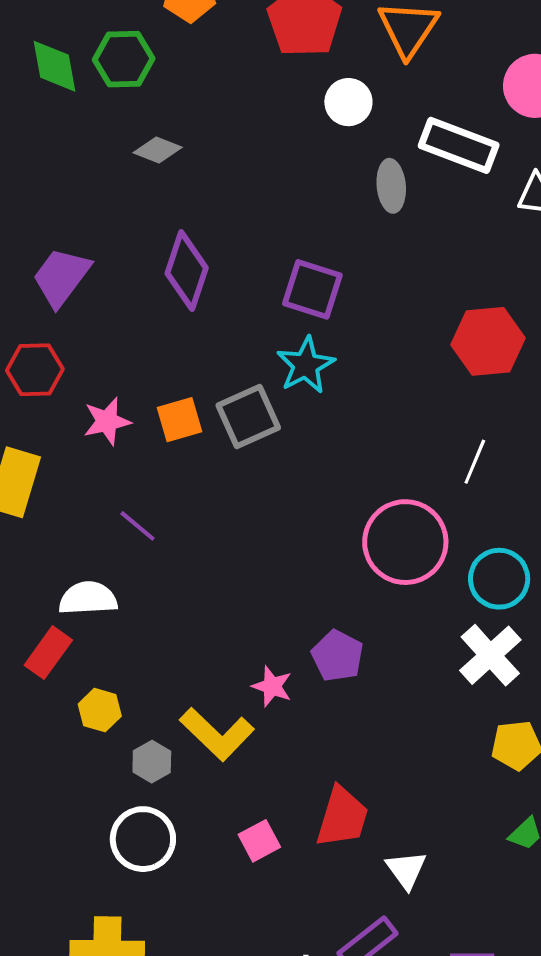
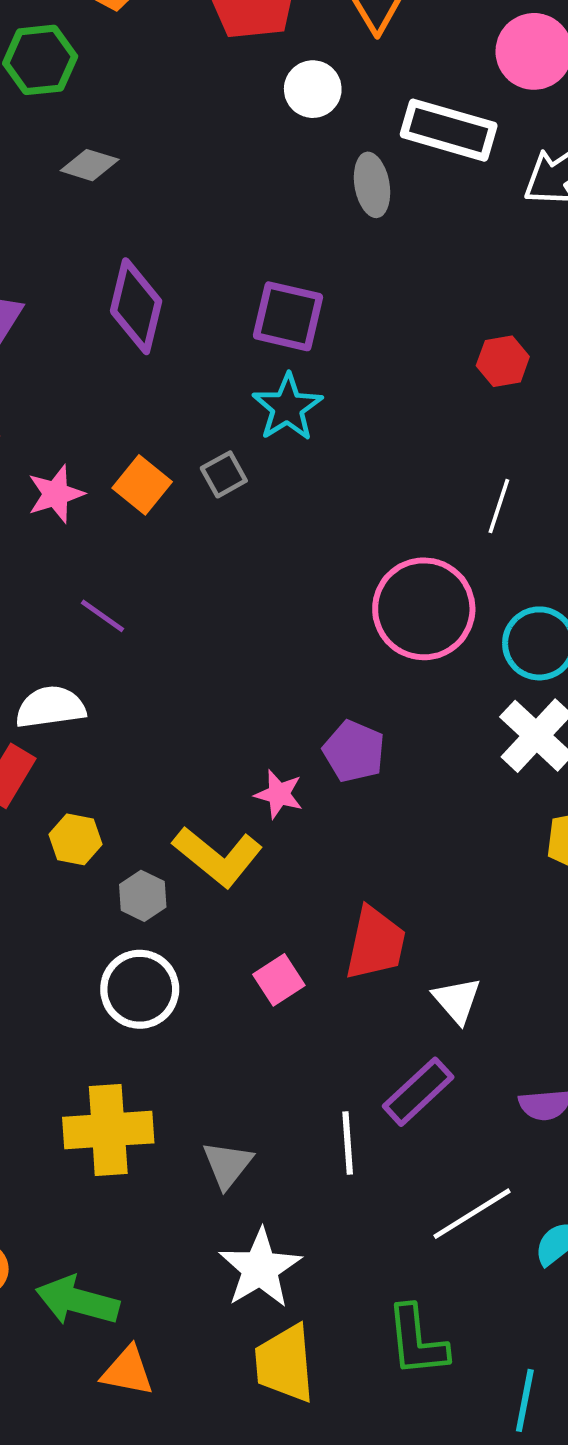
red hexagon: (488, 341) -> (503, 361), size x0.6
gray square: (248, 417) -> (224, 474), size x0.6
orange square: (180, 420) -> (142, 485), turned -30

